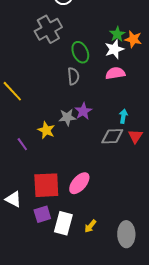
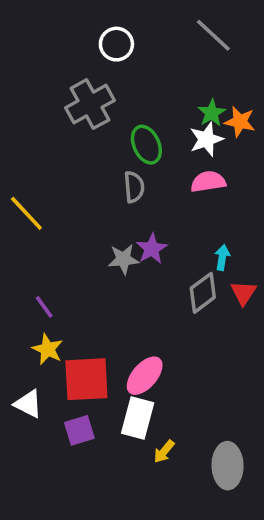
yellow star: (46, 130) -> (48, 349), moved
gray diamond: (112, 136) -> (203, 293), turned -35
white rectangle: (63, 223) -> (138, 418), moved

